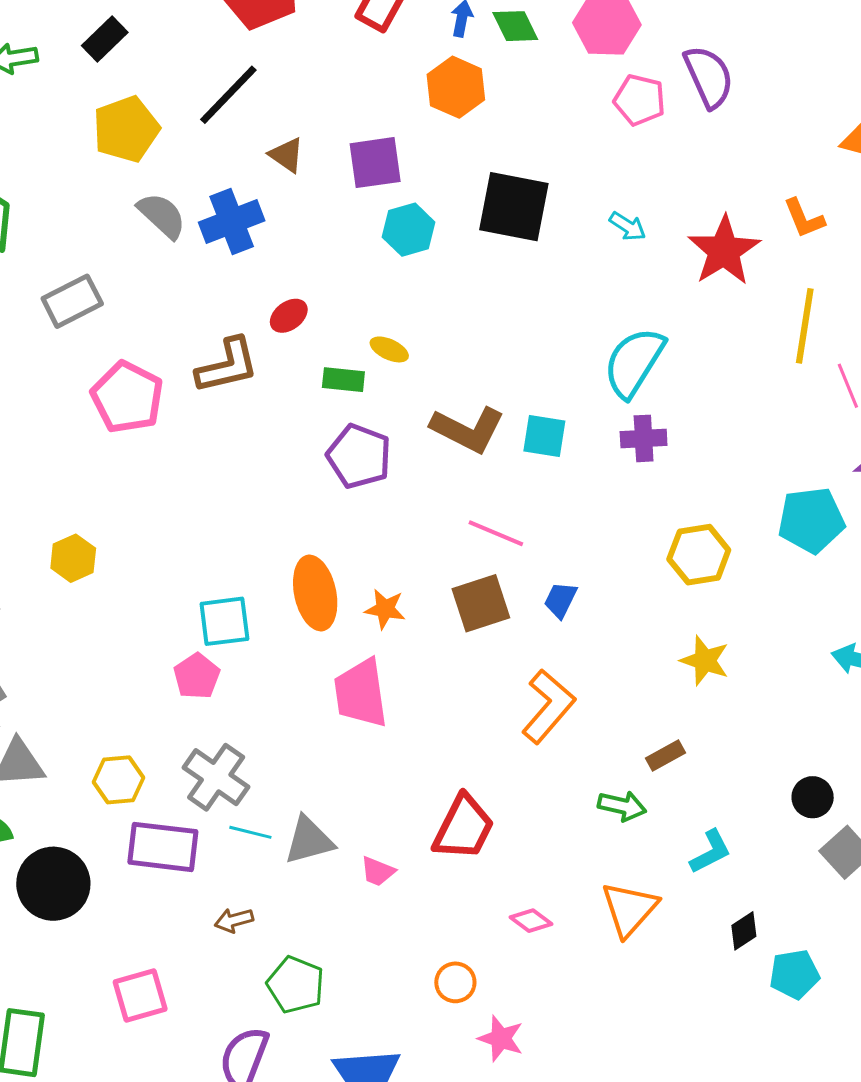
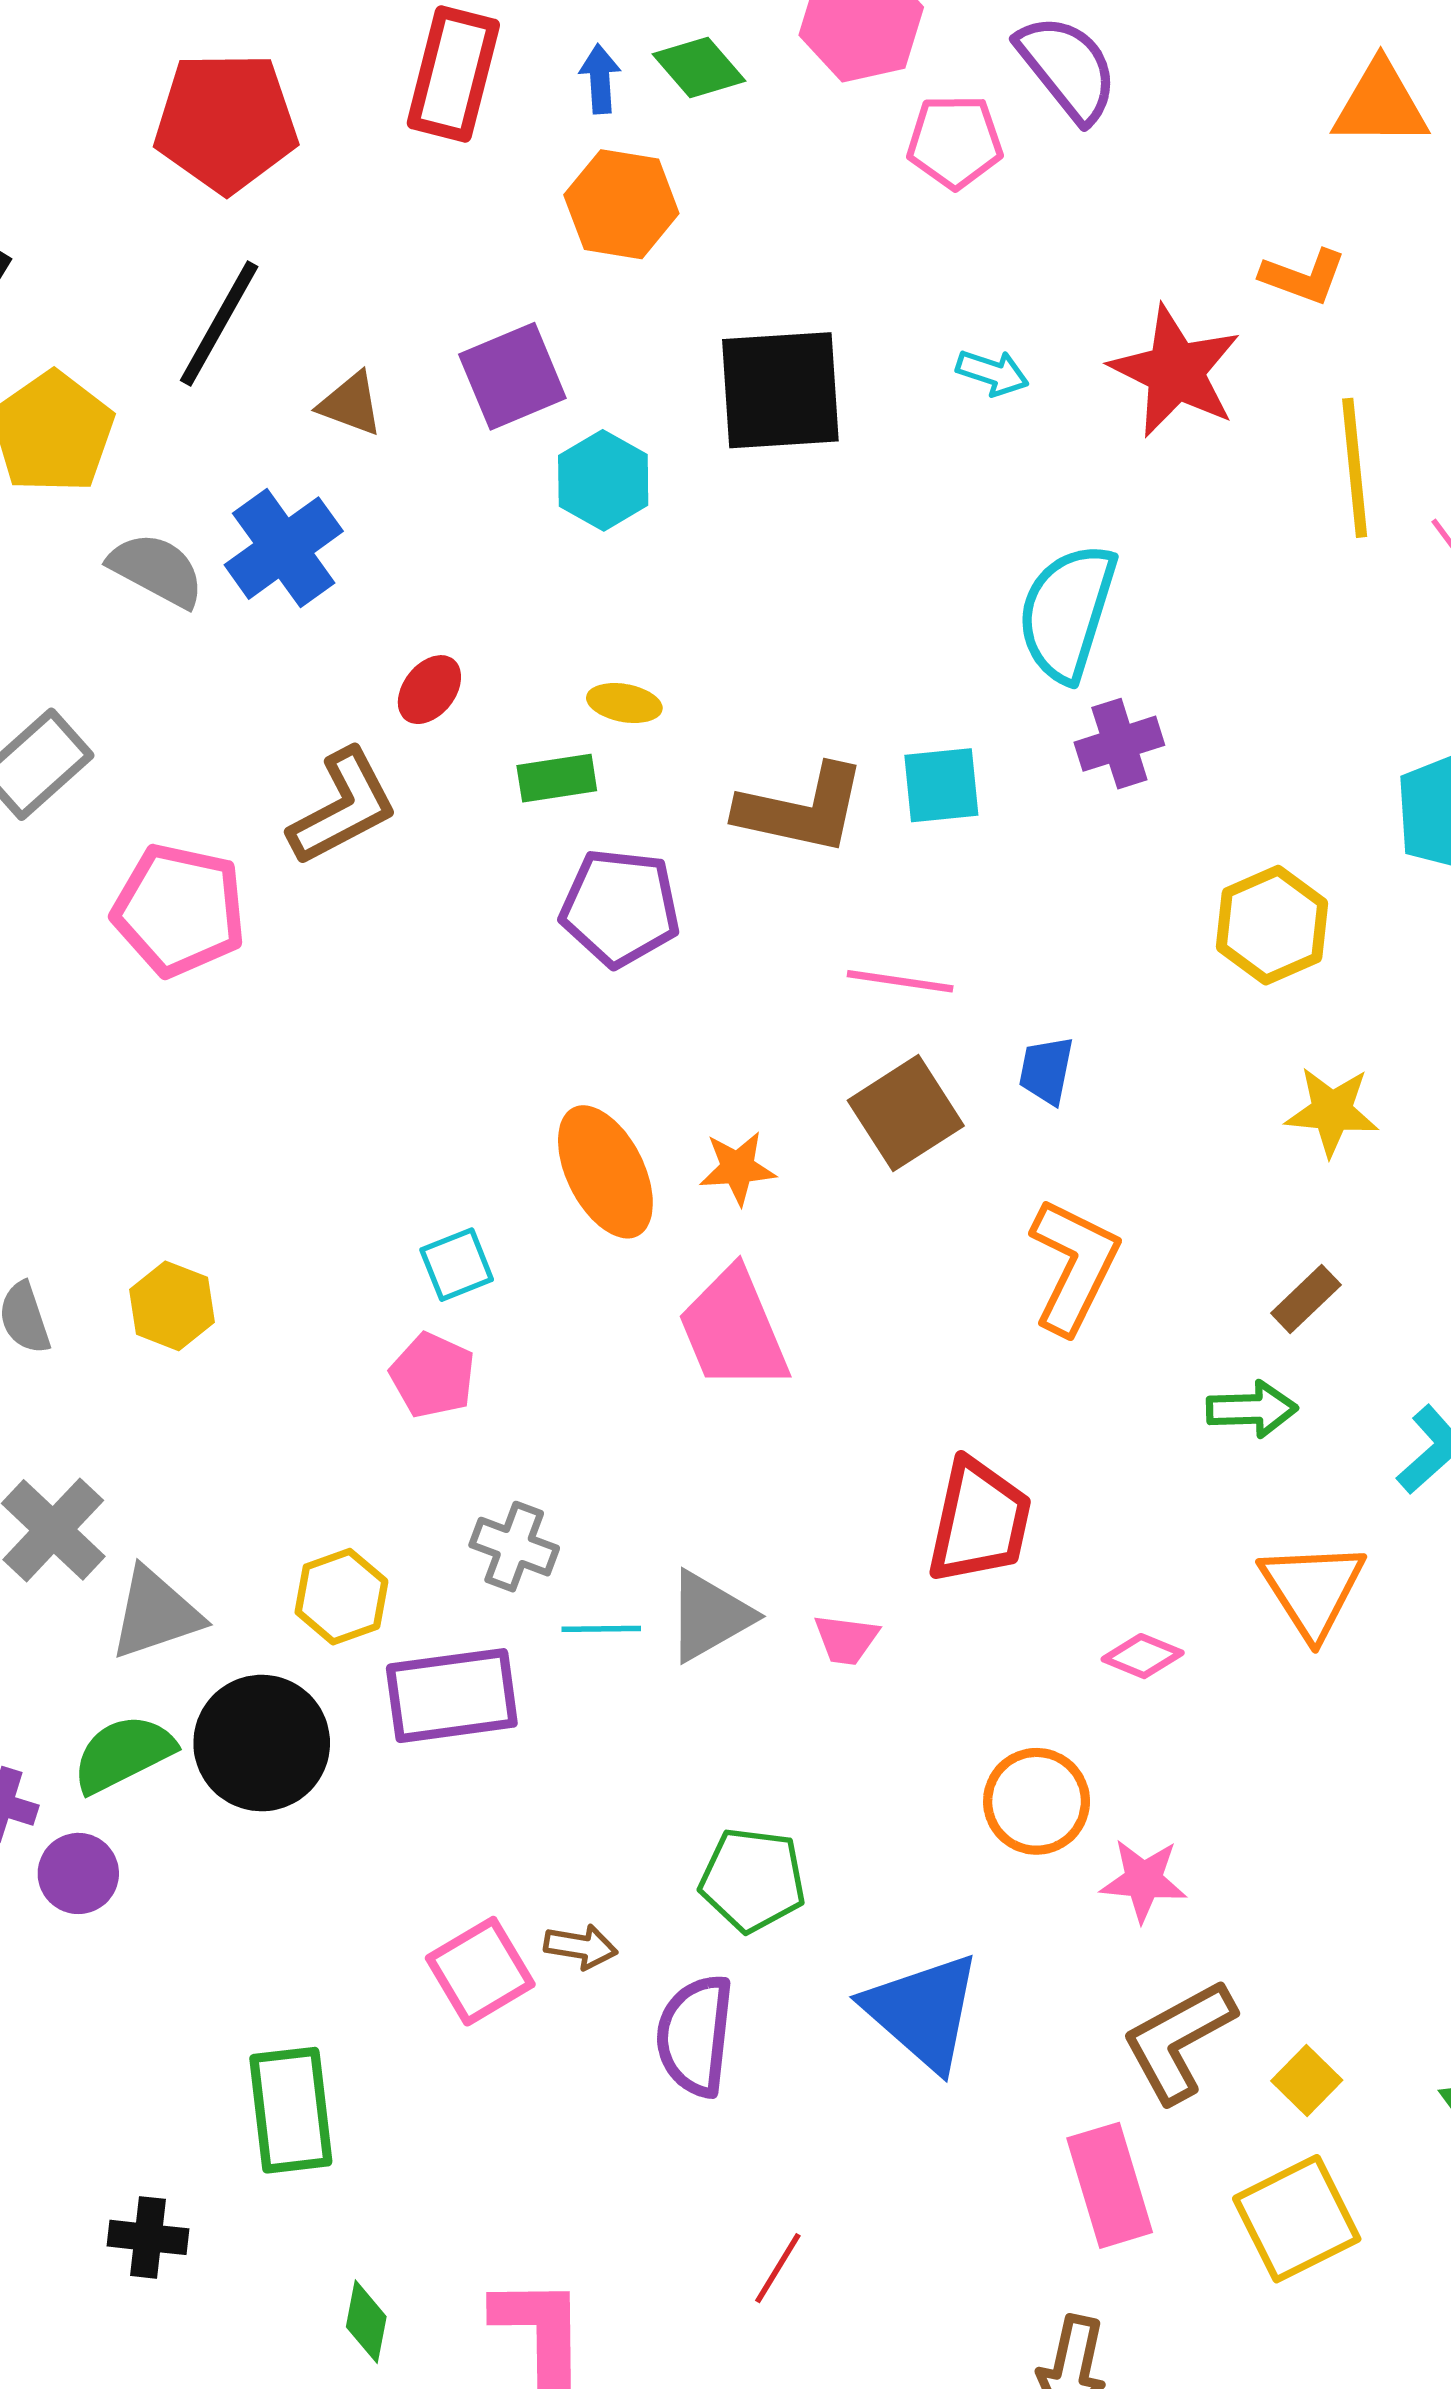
orange L-shape: (804, 218) -> (1303, 277), turned -33
yellow hexagon: (73, 558) -> (172, 1306), moved
cyan square: (224, 621) -> (457, 1265), size x0.7
gray cross: (216, 777) -> (514, 1547), size x0.7
black circle: (53, 884) -> (262, 1743), moved
brown arrow: (234, 920) -> (581, 1947), moved, turned -141
orange circle: (455, 982) -> (1037, 1801), size x1.4

